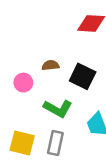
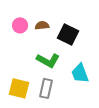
pink circle: (23, 83) -> (20, 25), moved

